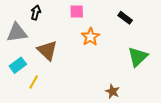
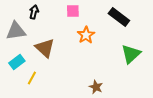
black rectangle: (125, 18) -> (119, 17), size x1.5
brown star: (112, 91) -> (96, 87), moved

